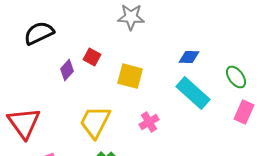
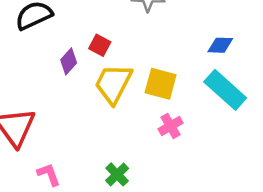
yellow square: (130, 76) -> (161, 84), moved
yellow trapezoid: (95, 122) -> (113, 84), moved

